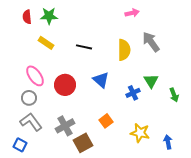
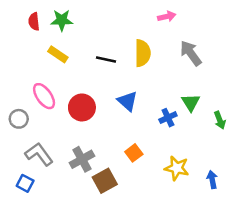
yellow semicircle: (124, 50) -> (143, 53), moved
gray circle: (29, 98) -> (19, 119), moved

